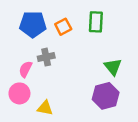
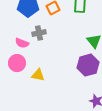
pink semicircle: (26, 69) -> (22, 43), turned -96

